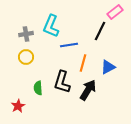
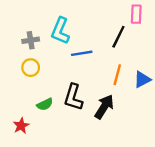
pink rectangle: (115, 12) -> (136, 14), turned -49
orange line: (83, 63) -> (117, 75), moved
blue triangle: (108, 67) -> (142, 79), moved
green semicircle: (38, 88) -> (45, 104), turned -112

